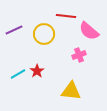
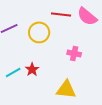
pink semicircle: (89, 31) -> (87, 16), moved
pink cross: (79, 55) -> (74, 53), turned 32

